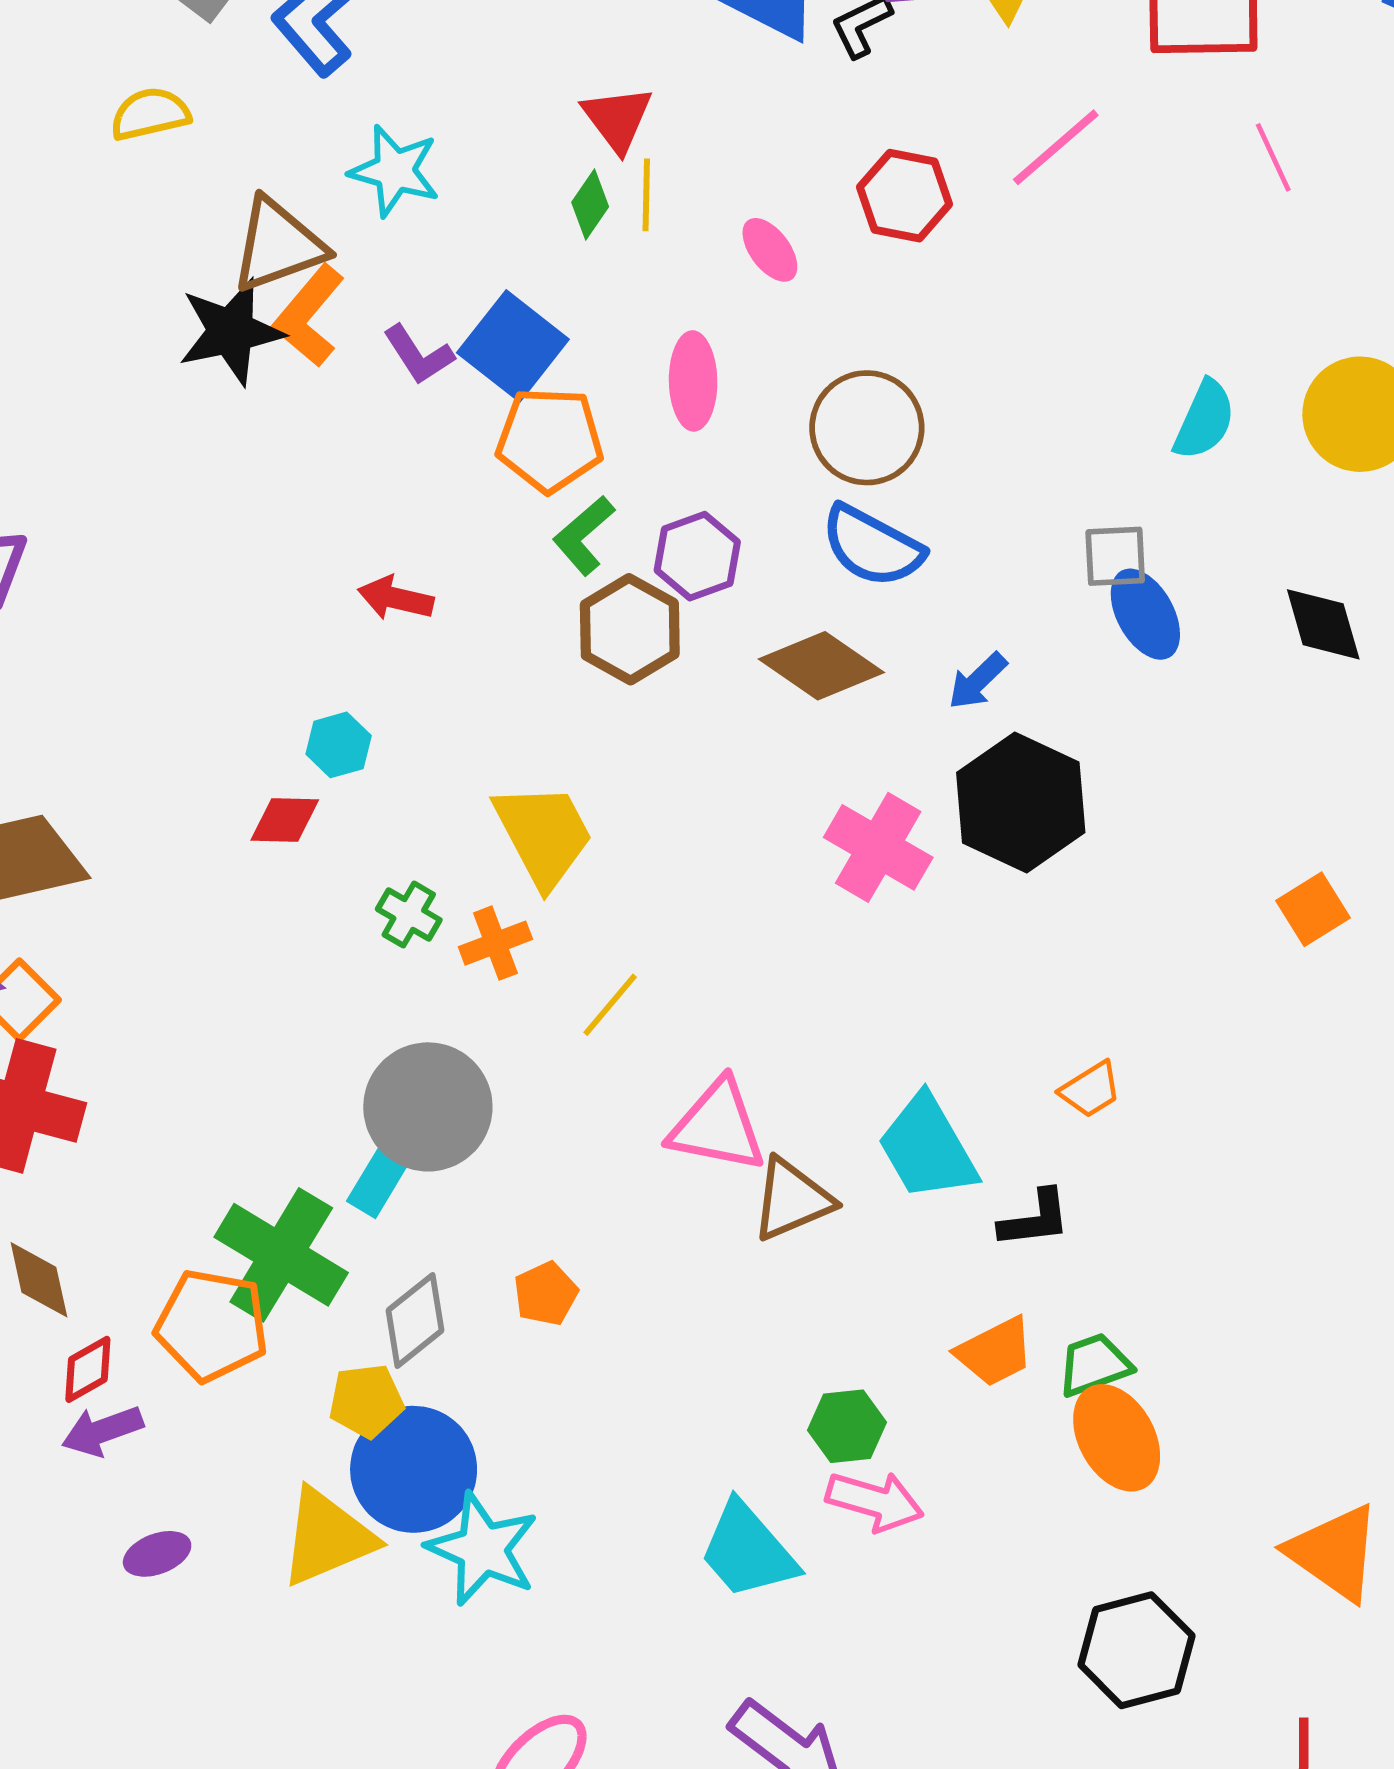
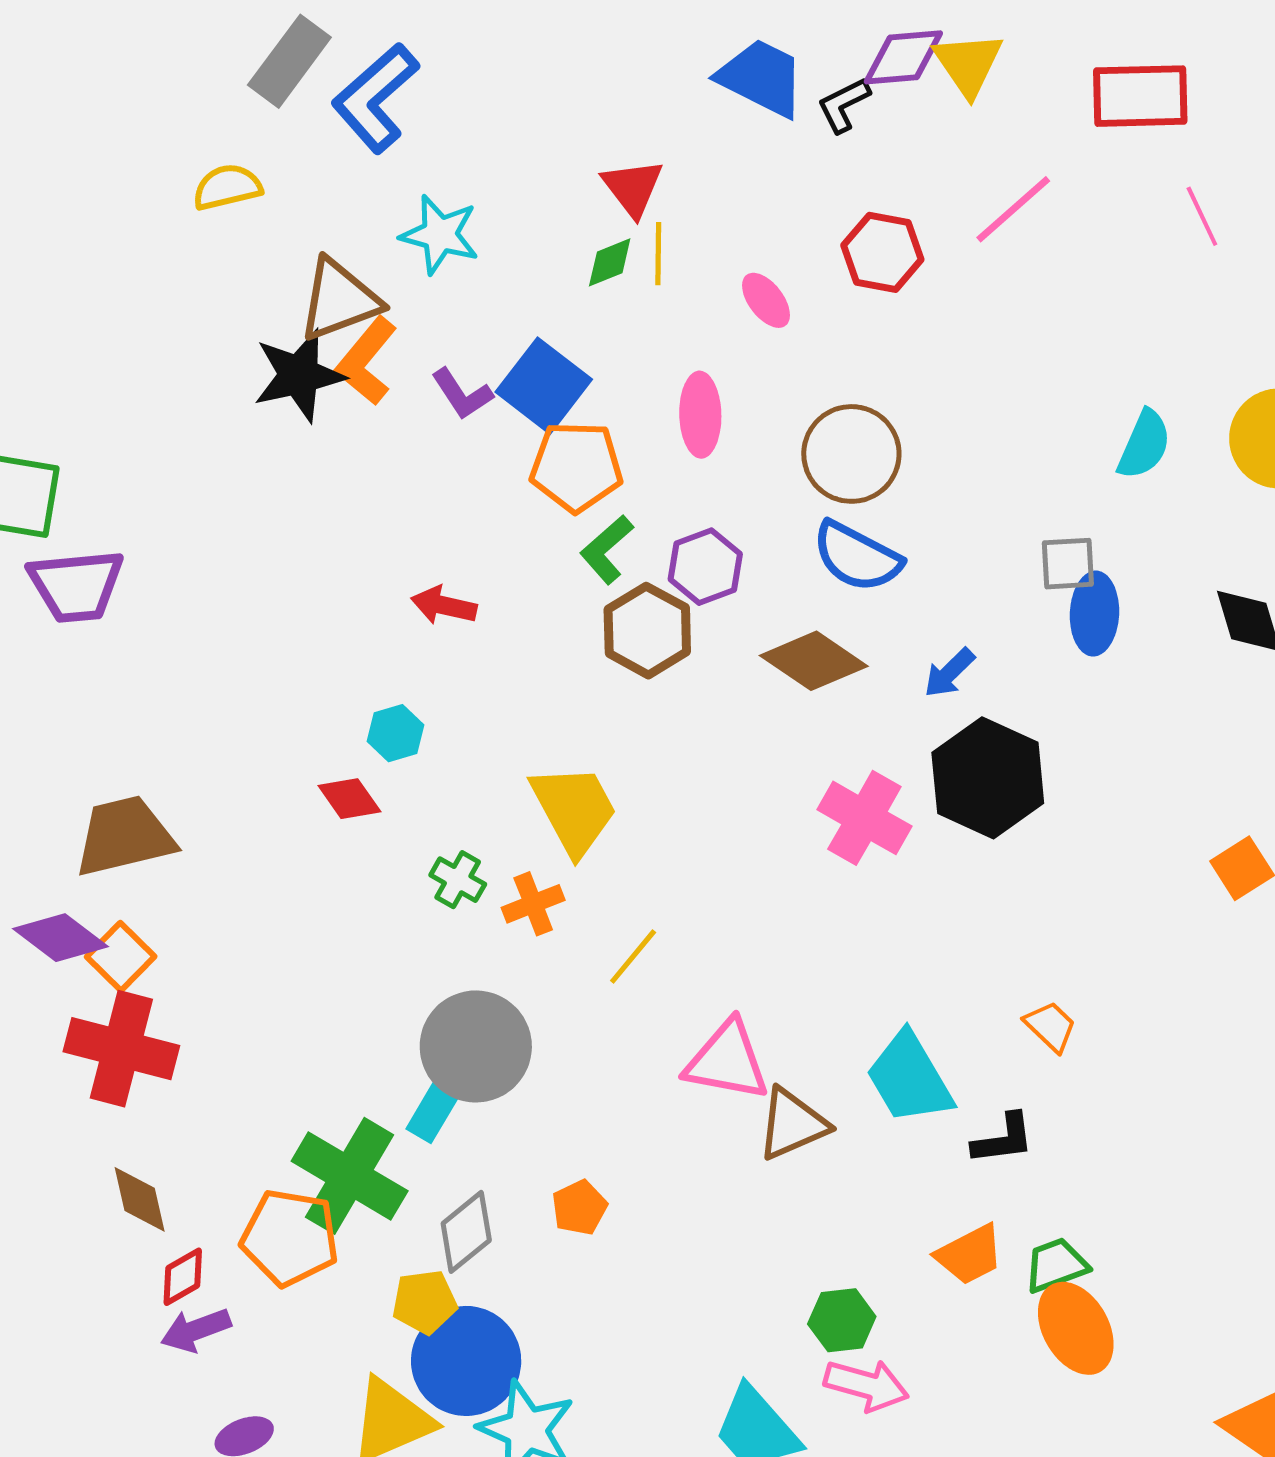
green diamond: (590, 204) -> (610, 262), turned 34
blue ellipse: (1145, 614) -> (1094, 614), turned 32
red diamond: (285, 820) -> (349, 799), turned 54
orange trapezoid: (1091, 1089) -> (1050, 1026), turned -104

